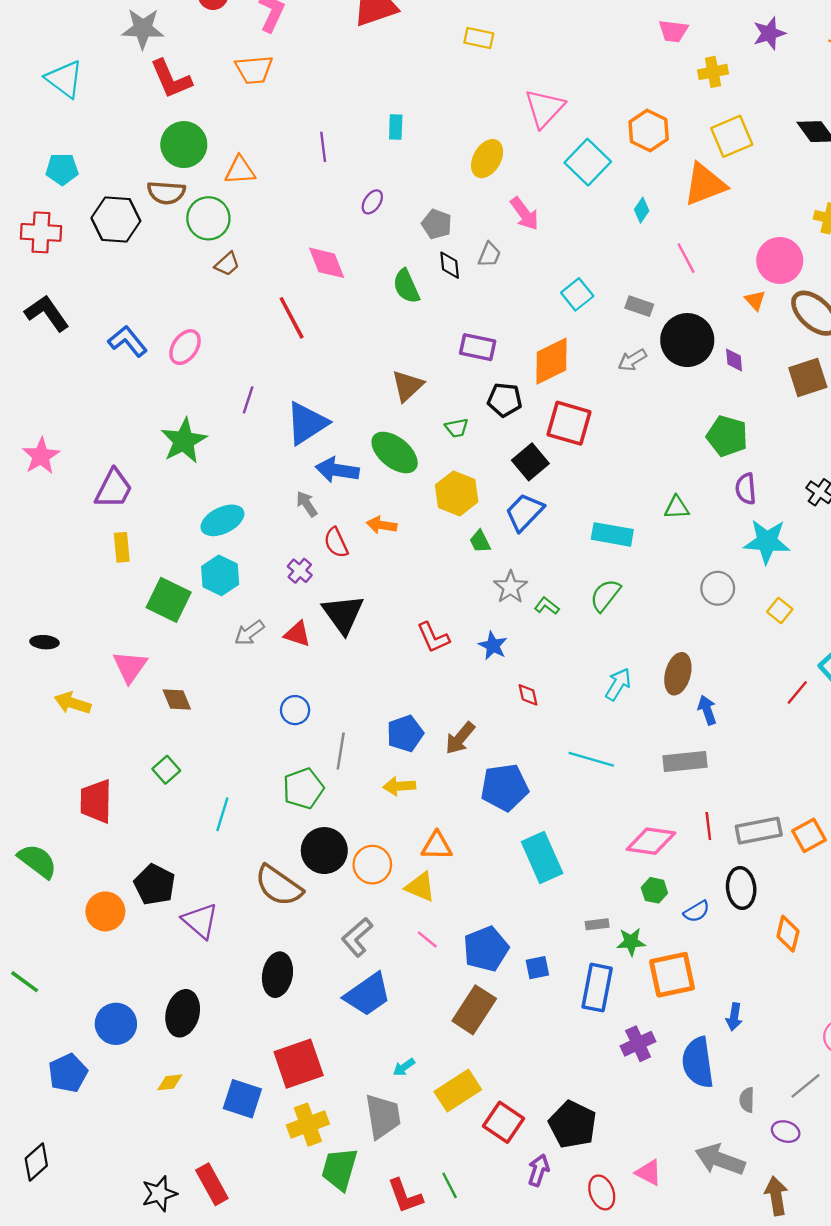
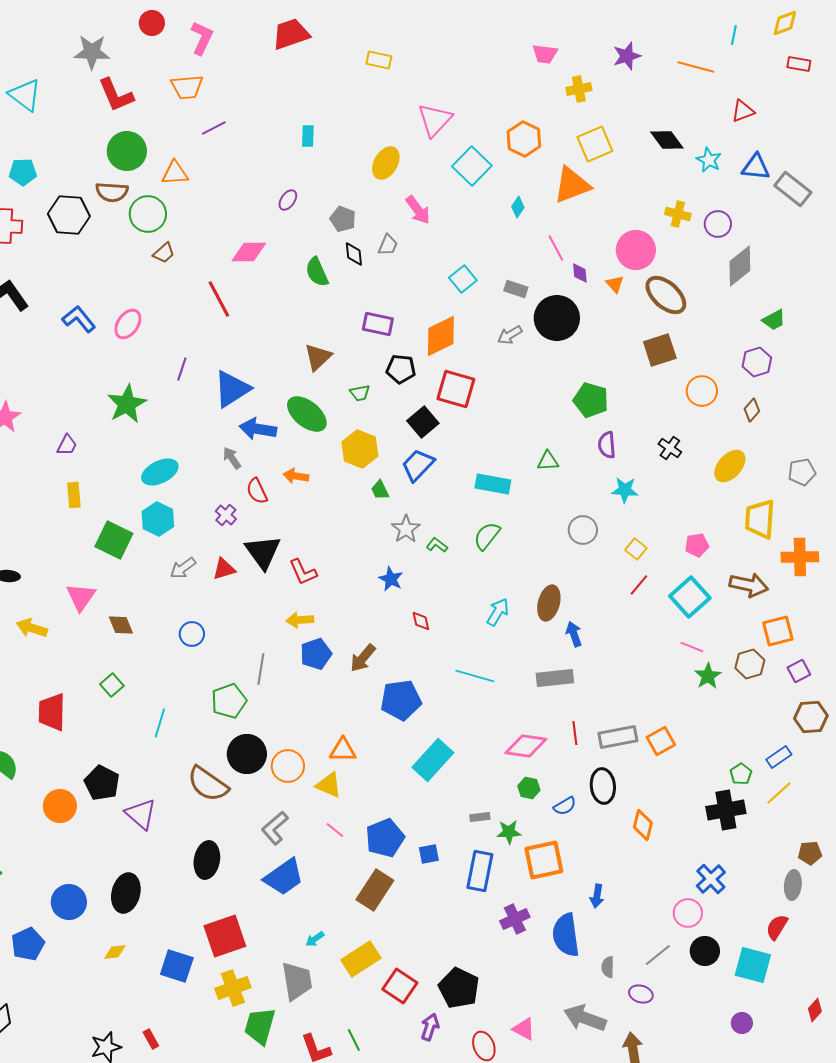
purple line: (323, 147) -> (214, 128), moved, turned 70
pink diamond: (327, 263) -> (249, 252), turned -69
purple diamond: (734, 360) -> (580, 273), moved
purple trapezoid: (114, 489) -> (67, 445), size x0.6
cyan star: (767, 541) -> (625, 490), size x0.7
red triangle: (297, 634) -> (224, 569), turned -35
red L-shape: (433, 637) -> (303, 572), moved
red line: (797, 692) -> (639, 585), moved
blue circle: (295, 710) -> (192, 634), moved
yellow arrow: (399, 786) -> (300, 620), moved
cyan rectangle: (542, 858) -> (433, 760), turned 66
red rectangle: (212, 1184) -> (151, 1039), size x0.6

